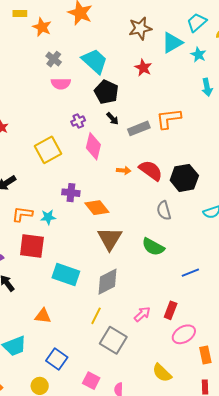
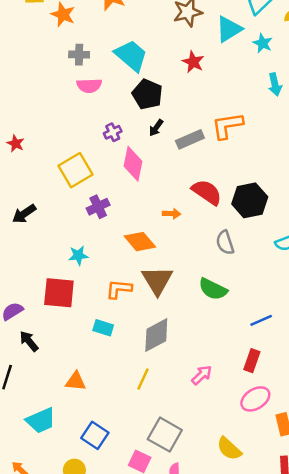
gray cross: (54, 59) -> (79, 55), turned -35
black arrow: (112, 119) -> (156, 128), turned 80
orange arrow: (124, 170) -> (172, 214), moved
purple cross: (71, 193) -> (98, 207), moved, turned -30
orange L-shape: (22, 214) -> (119, 289), moved
cyan rectangle: (66, 275) -> (103, 328), size x0.6
red rectangle: (171, 310) -> (252, 361), moved
gray square: (113, 340) -> (165, 435), moved

